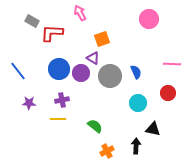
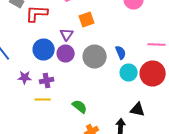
purple triangle: (93, 58) -> (67, 34), moved, turned 32
red circle: (168, 93) -> (153, 74), size x1.6
purple star: (29, 103) -> (25, 78), moved
cyan circle: (138, 103) -> (129, 72), moved

